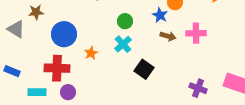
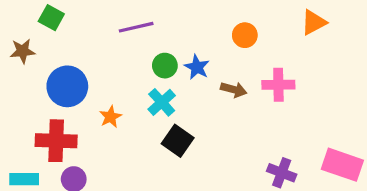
blue star: (160, 15) -> (197, 67), moved
black square: (144, 69) -> (178, 141), moved

